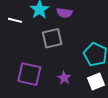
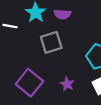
purple square: (29, 74) -> (29, 83), turned 30

